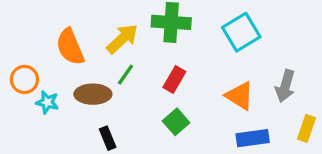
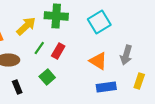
green line: (126, 75) -> (39, 48), moved
green square: (176, 122) -> (47, 77), moved

